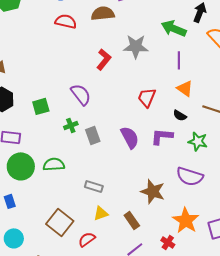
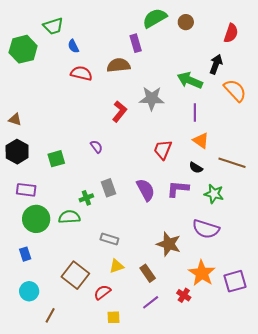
purple semicircle: (81, 94) -> (96, 147), size x0.6
green cross: (71, 125) -> (86, 198), moved

